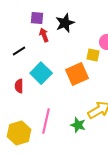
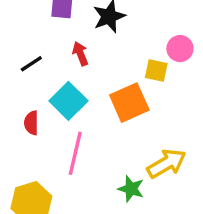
red arrow: (44, 35) -> (80, 54), moved
pink line: (46, 121) -> (75, 153), moved

